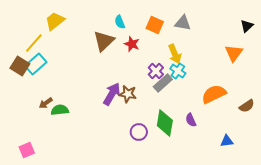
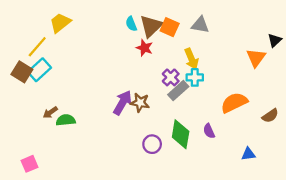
black triangle: (247, 26) -> (275, 40), moved
brown triangle: (104, 41) -> (151, 26), moved
cyan cross: (178, 71) -> (195, 77), turned -35

